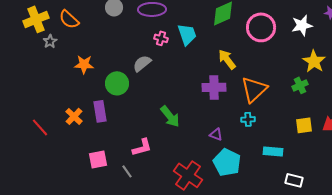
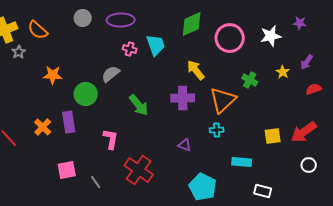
yellow star: (314, 61) -> (283, 72), size x0.6
green cross: (300, 85) -> (250, 80), moved, turned -35
green arrow: (170, 116) -> (139, 105), moved
pink L-shape: (142, 147) -> (111, 139), moved, turned -65
cyan pentagon: (227, 162) -> (203, 187), moved
red cross: (188, 175) -> (139, 170), moved

